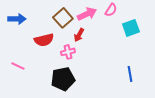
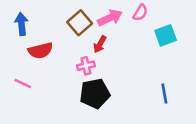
blue arrow: (17, 19) -> (21, 24), turned -96
red semicircle: (44, 40) -> (40, 51), moved
black pentagon: (63, 79) -> (95, 94), moved

